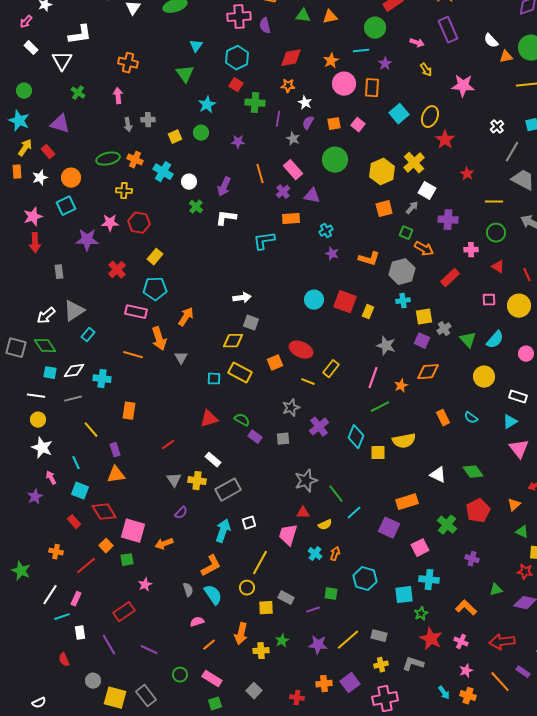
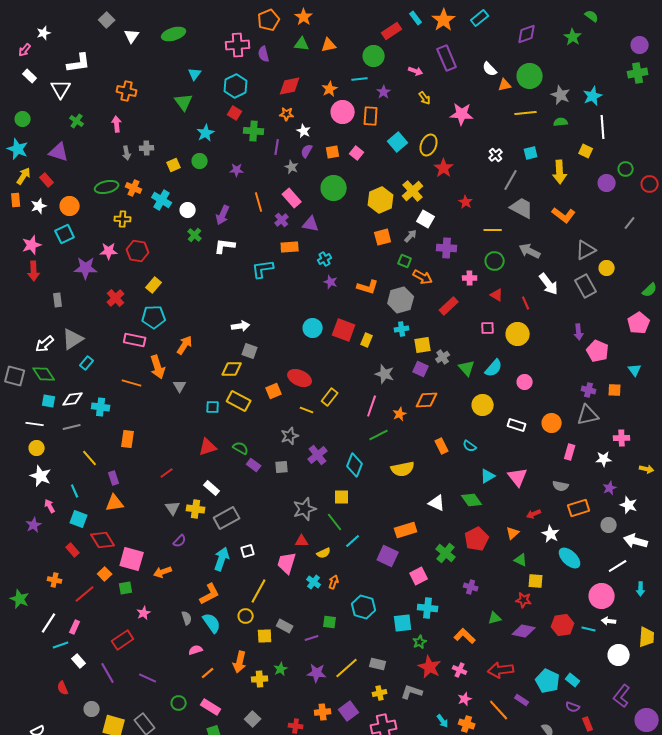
cyan triangle: (510, 422) -> (488, 476), moved
yellow square: (378, 453) -> (342, 497), moved
white rectangle: (80, 633) -> (79, 661), turned -32

